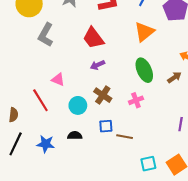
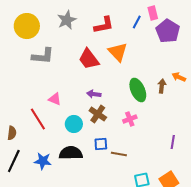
orange triangle: (144, 32) -> (118, 52), moved, turned -35
gray L-shape: (46, 35) -> (43, 56), turned -115
purple arrow: (98, 65) -> (94, 94), moved, turned 32
brown arrow: (174, 77) -> (162, 86), moved, turned -48
black semicircle: (75, 136) -> (71, 153), size x1.6

